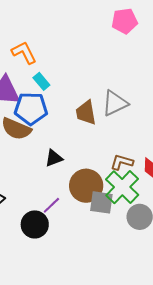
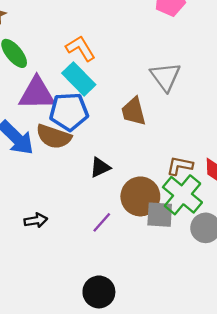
orange L-shape: (24, 53) -> (81, 48), moved
cyan rectangle: (41, 81) -> (79, 79), size x1.6
gray triangle: (115, 103) -> (165, 77), moved, turned -36
black circle: (35, 224) -> (99, 292), moved

